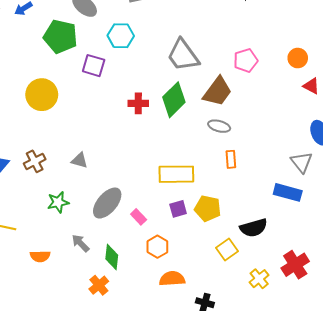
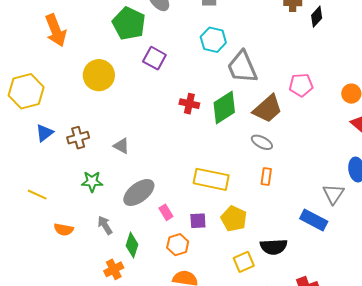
cyan hexagon: (121, 36) -> (213, 40), moved
purple square: (178, 209) -> (198, 221), moved

